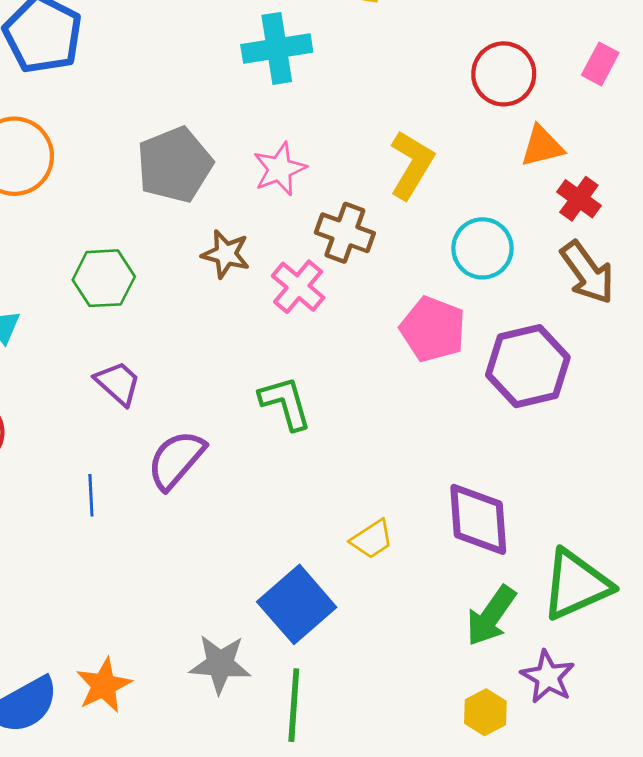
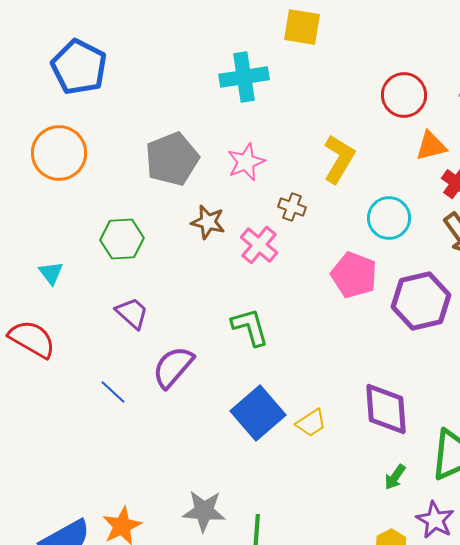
brown cross: (345, 233) -> (292, 207), size x0.7
blue line: (91, 495) -> (113, 392), turned -44
blue square: (297, 604) -> (258, 413), moved
green arrow: (491, 616) -> (395, 477), size x0.6

